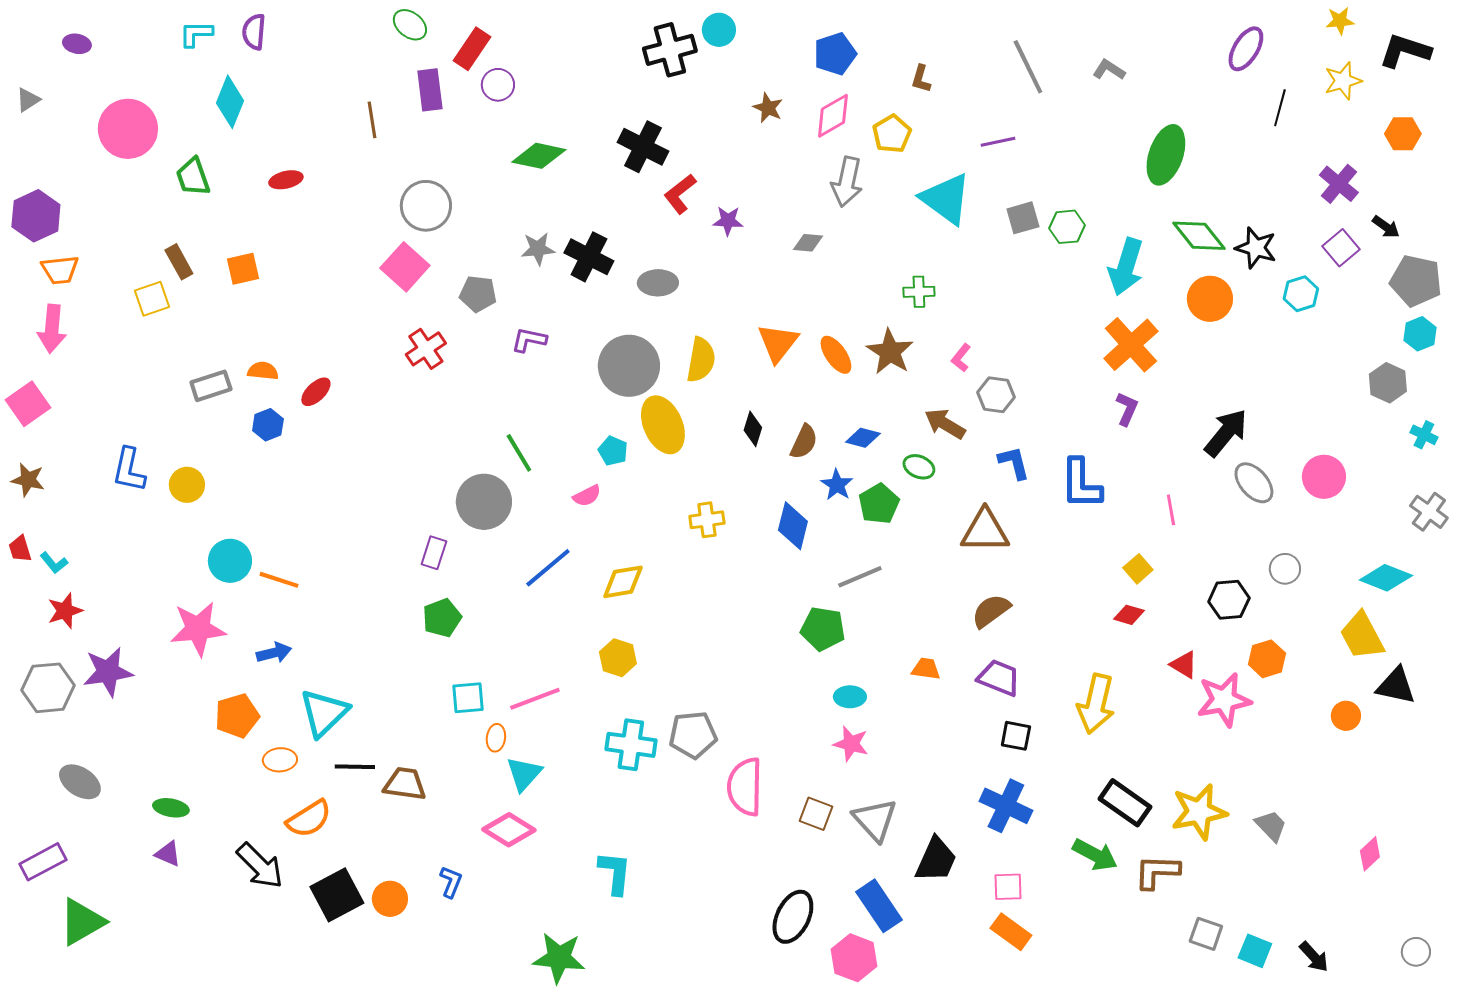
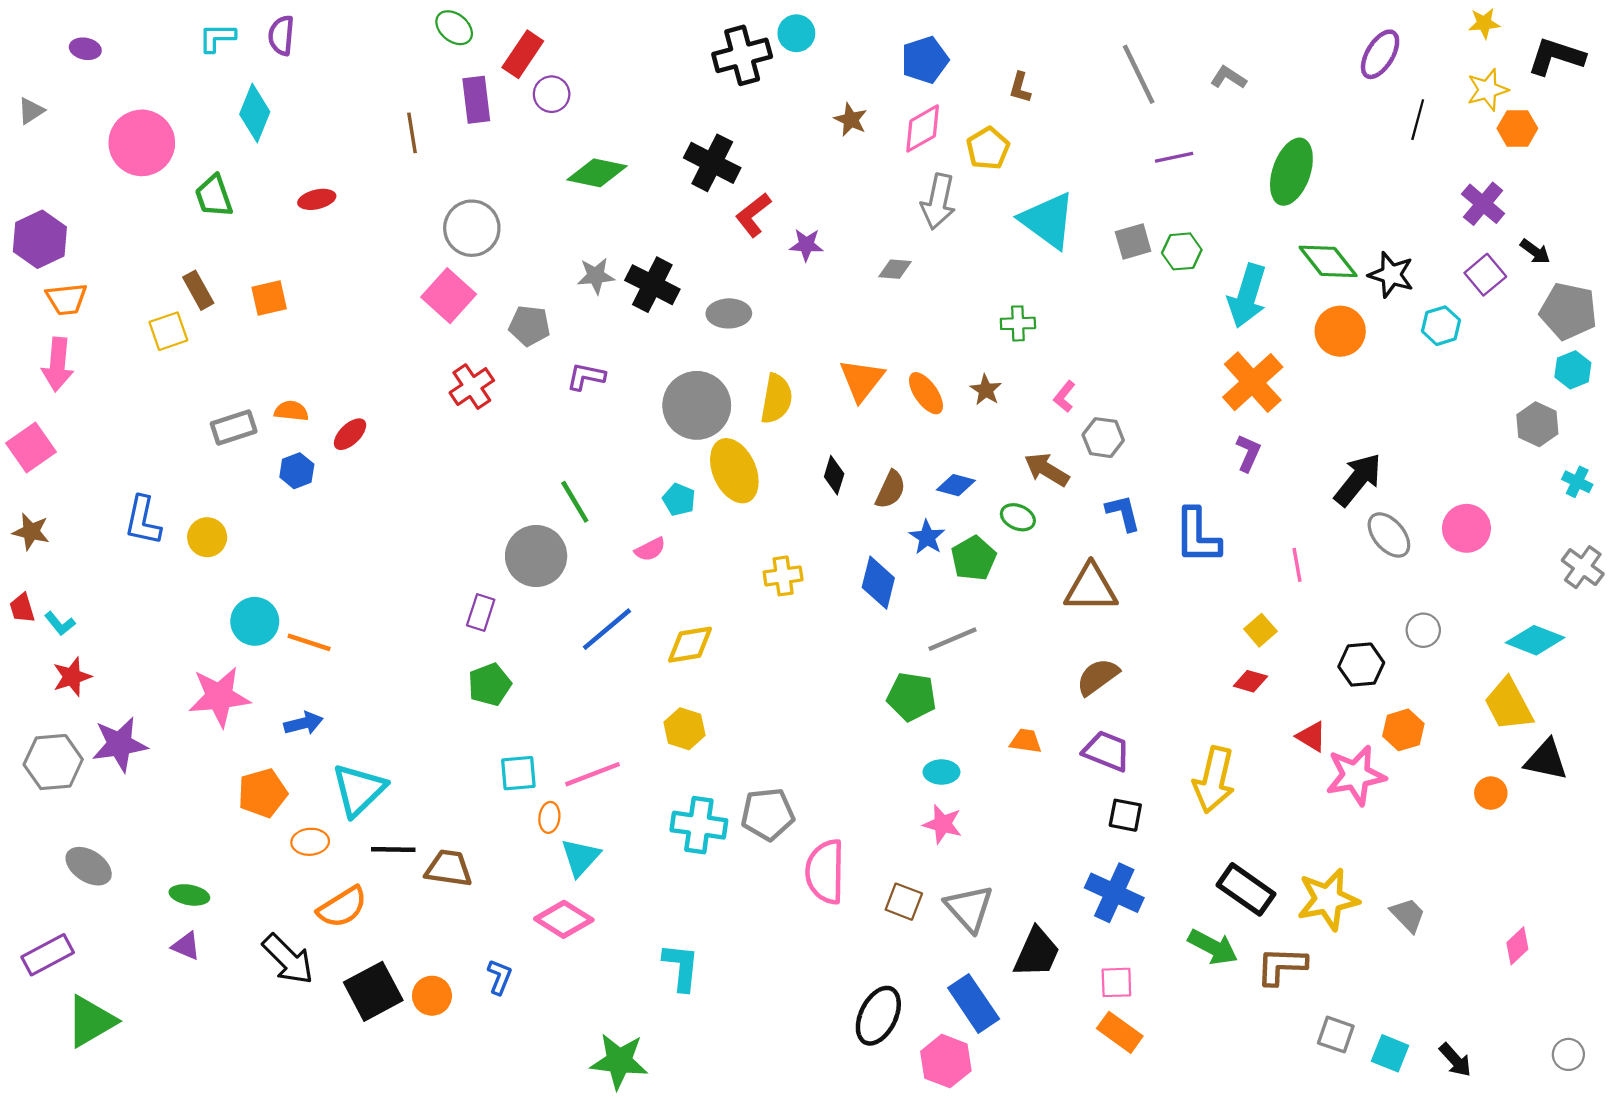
orange hexagon: (1403, 134) -> (1517, 128), moved
purple line: (998, 142) -> (1174, 157), moved
brown star: (890, 352) -> (986, 390), size x0.6

